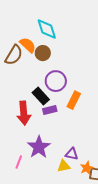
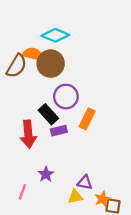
cyan diamond: (47, 29) -> (55, 35), turned -50
orange semicircle: (28, 45) -> (33, 54), turned -30
brown circle: (43, 53) -> (51, 64), size x1.5
purple star: (39, 147) -> (46, 174), size x0.6

